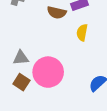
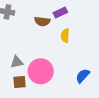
brown square: (21, 82) -> (20, 82), turned -32

